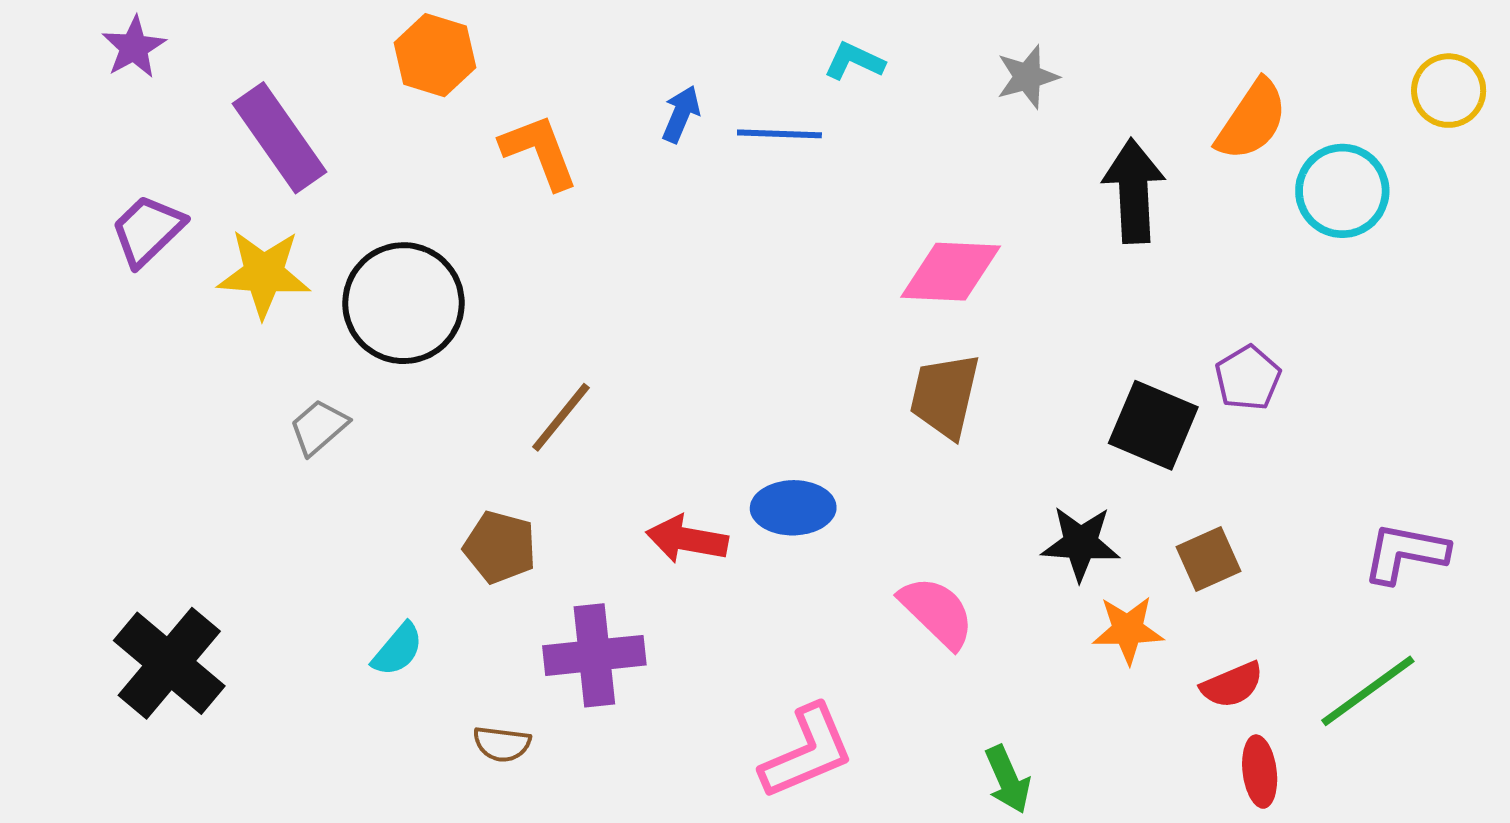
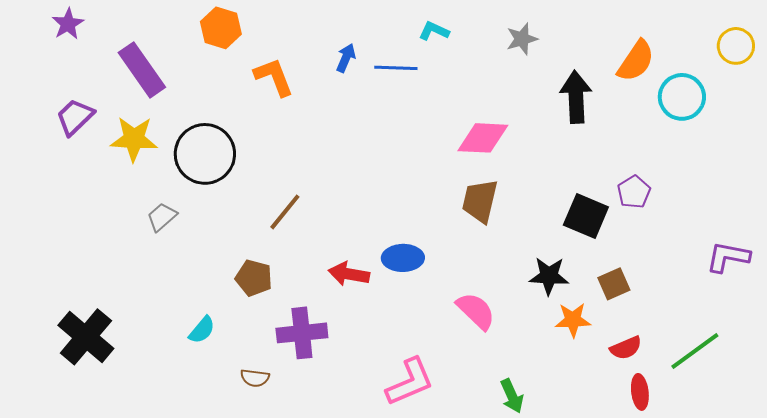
purple L-shape: (1405, 553) -> (728, 257), moved

